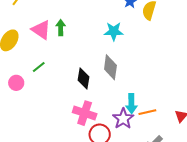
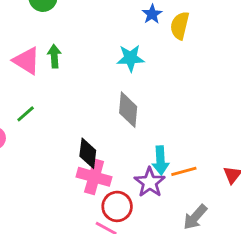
black diamond: (84, 79) -> (88, 153), moved

